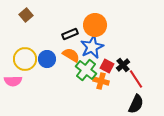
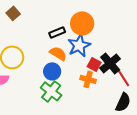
blue circle: (47, 59) -> (52, 71), moved
black cross: (123, 65) -> (110, 63), size x1.5
green cross: (86, 70) -> (51, 91), moved

